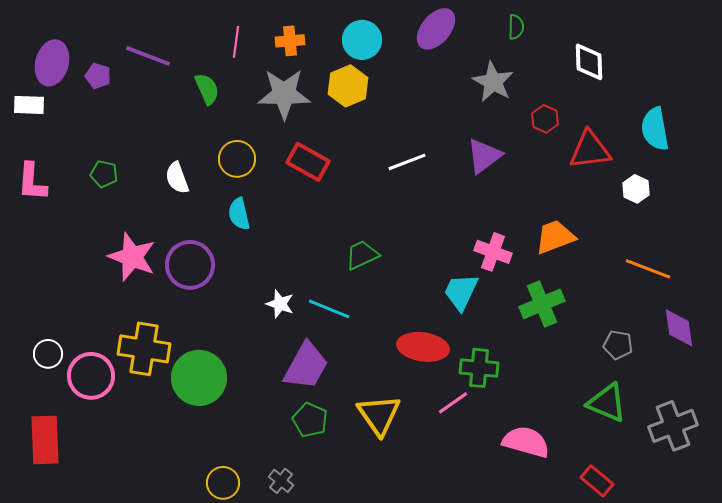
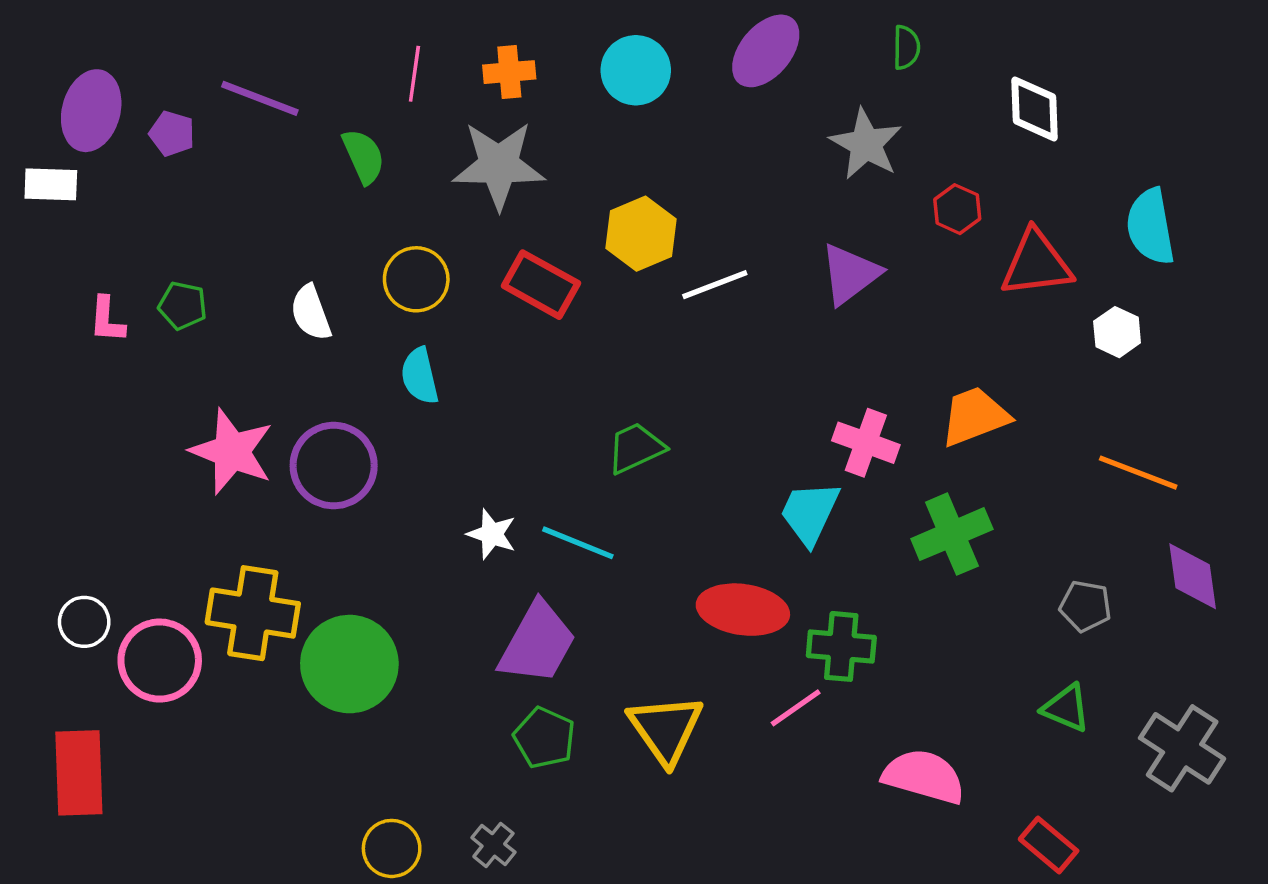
yellow hexagon: (348, 86) -> (641, 234), moved
pink L-shape: (32, 182) -> (107, 320), moved, size x0.7
green triangle: (607, 403) -> (1066, 708), size x0.7
gray cross: (673, 426) -> (1182, 748), turned -36

